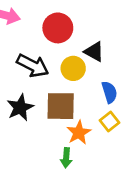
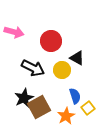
blue semicircle: (109, 92) -> (75, 96), moved
brown square: (61, 106) -> (39, 107), moved, turned -30

